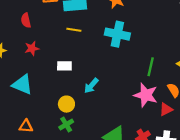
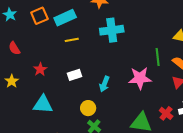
red semicircle: (26, 20) -> (14, 48), moved
green line: (151, 67) -> (158, 57), moved
pink star: (146, 95) -> (140, 78), moved

